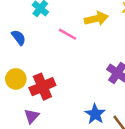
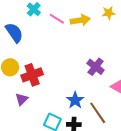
pink line: (67, 34) -> (57, 19), moved
blue semicircle: (19, 37) -> (14, 33), size x1.5

